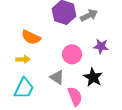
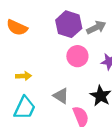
orange semicircle: (31, 37) -> (17, 28), moved
pink circle: (72, 54) -> (77, 56), moved

